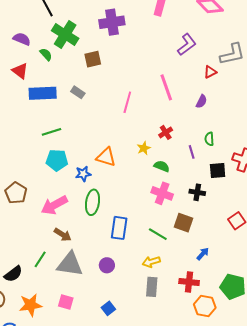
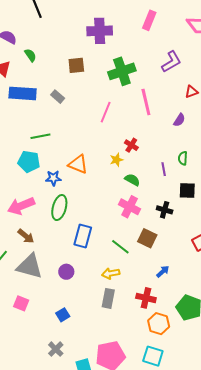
green cross: (65, 34) -> (122, 71), moved, turned 32
green line: (51, 132) -> (40, 136), moved
red cross: (166, 132) -> (131, 145), moved, turned -32

